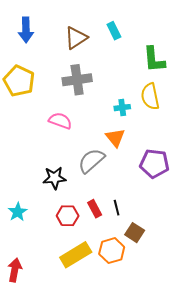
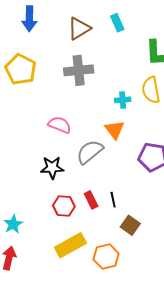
pink semicircle: (60, 121) -> (60, 125), moved
cyan star: (18, 212) -> (13, 224), moved
orange hexagon: (112, 251) -> (106, 257), moved

